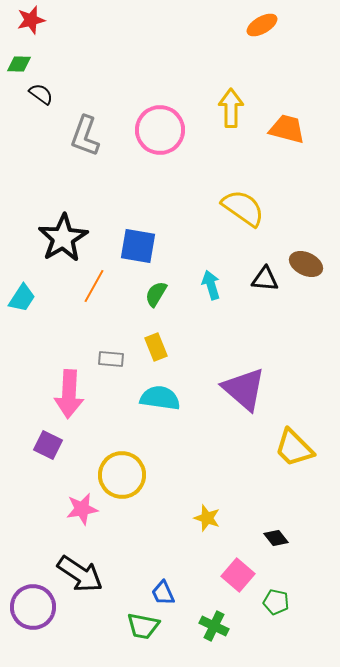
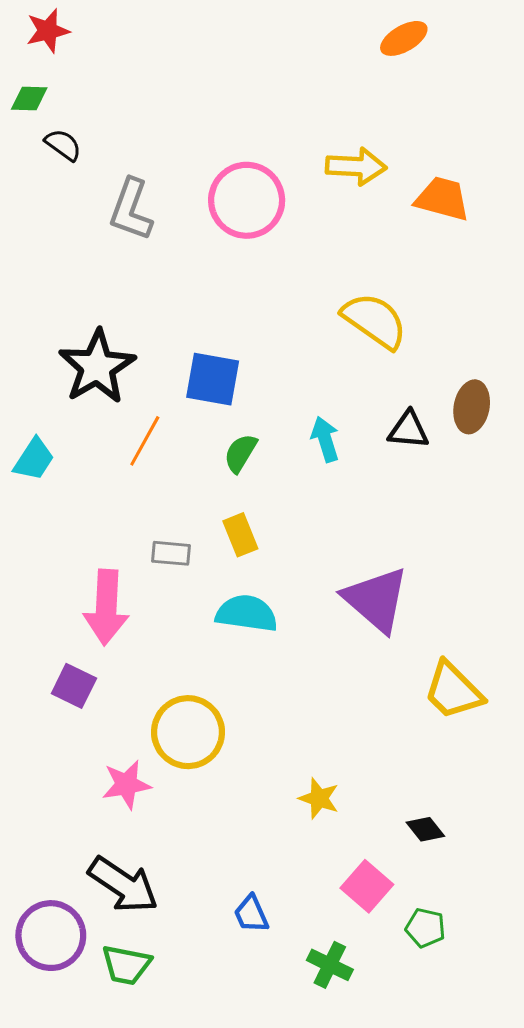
yellow arrow: (231, 108) -> (356, 166), turned 93
brown ellipse: (306, 264) -> (472, 407), turned 76
green trapezoid: (143, 626) -> (126, 965), moved

